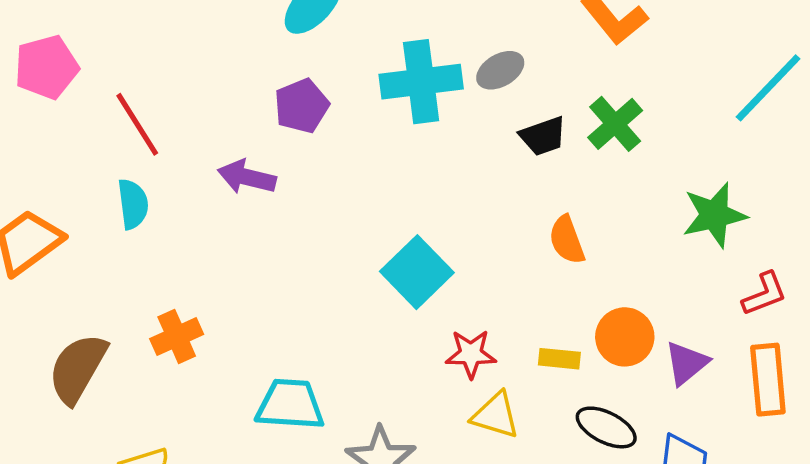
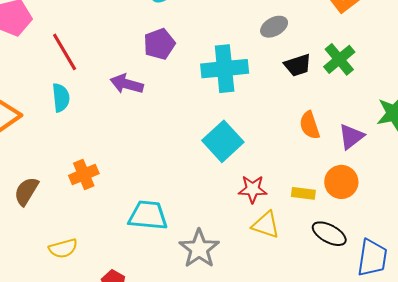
cyan cross: (421, 82) -> (225, 69), moved
purple triangle: (687, 363) -> (351, 137), moved
brown semicircle: (78, 368) -> (26, 191), size x0.7

